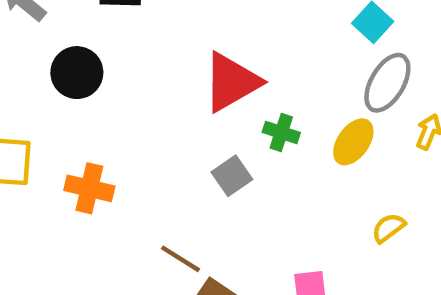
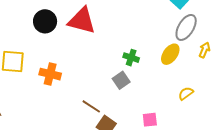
red triangle: (231, 82) -> (82, 21), moved, turned 44
green cross: (281, 132) -> (131, 58), moved
gray square: (232, 176) -> (121, 80), moved

